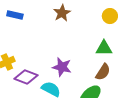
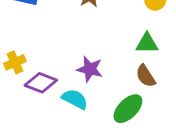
brown semicircle: (103, 72) -> (146, 76), turned 114

